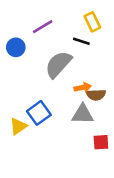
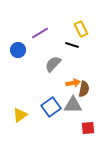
gray semicircle: (58, 64) -> (53, 64), size x0.7
brown semicircle: (96, 95) -> (84, 89), turned -77
blue square: (39, 113) -> (51, 107), moved

